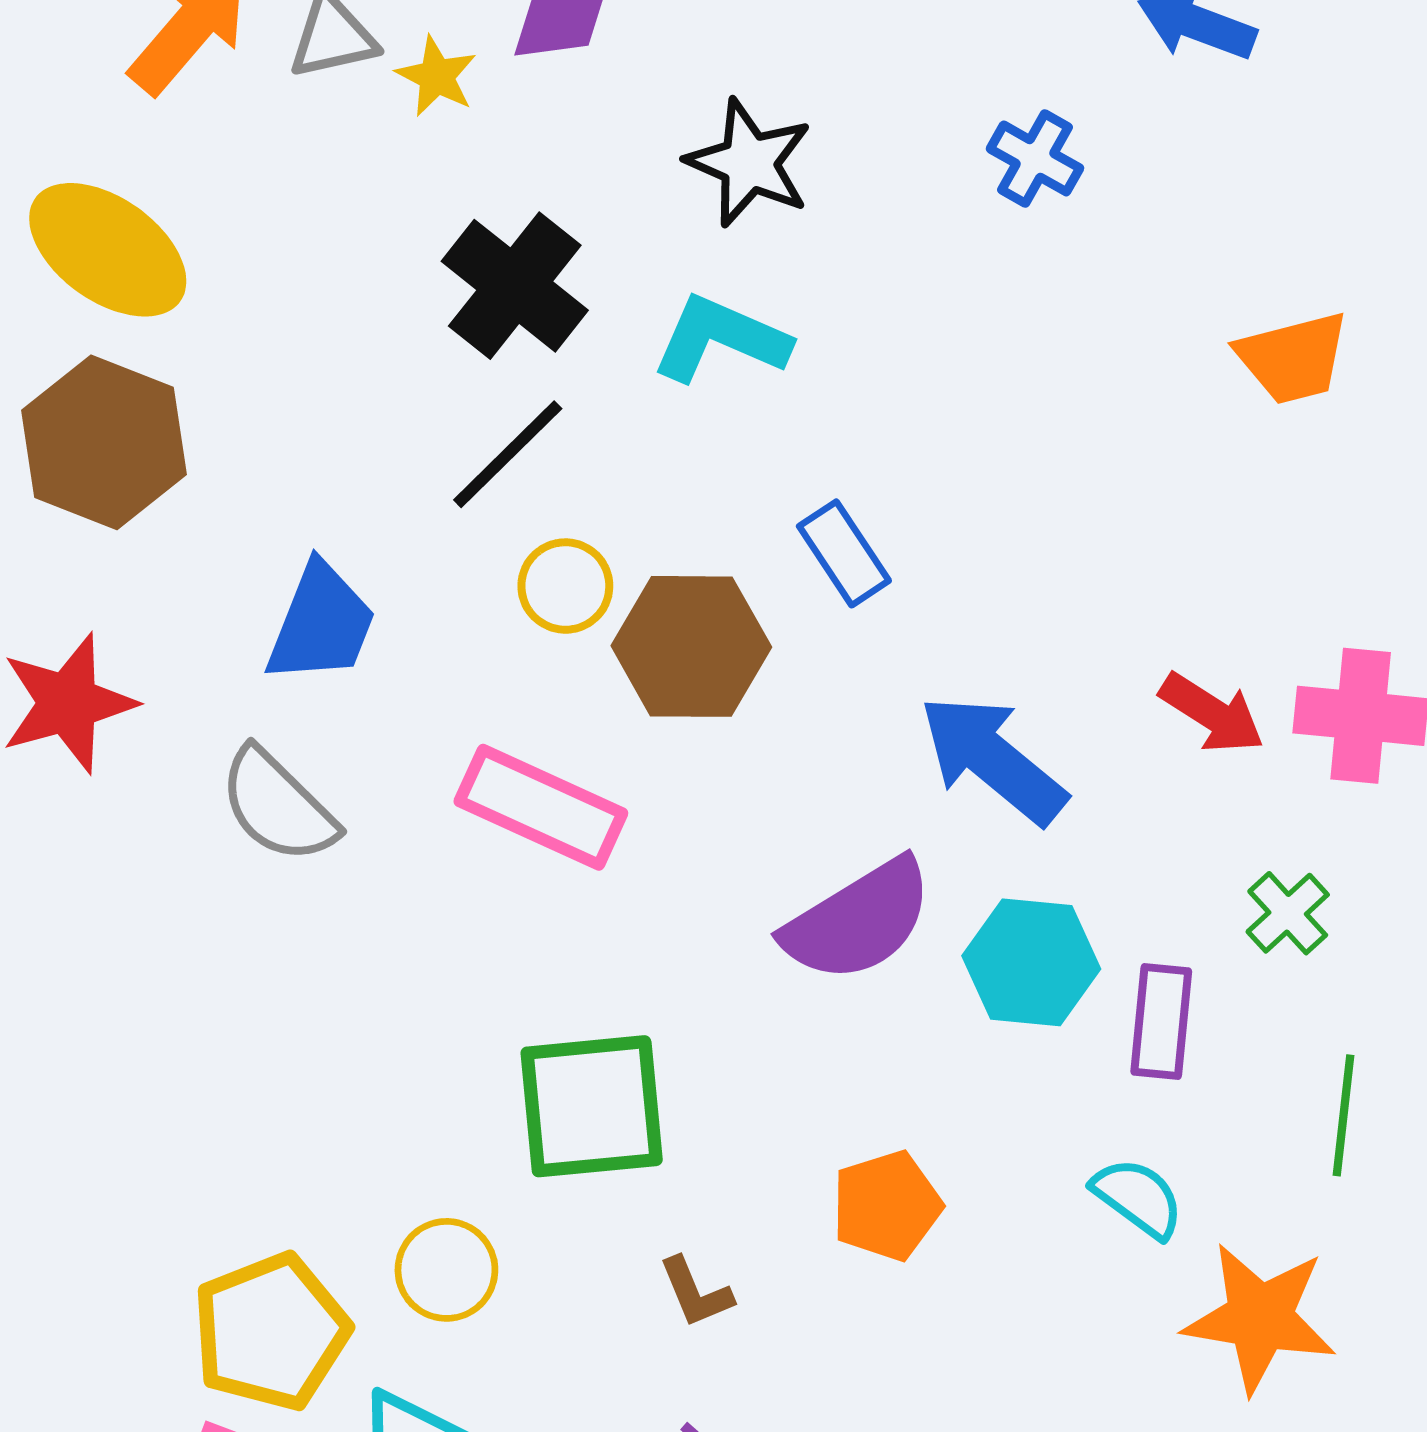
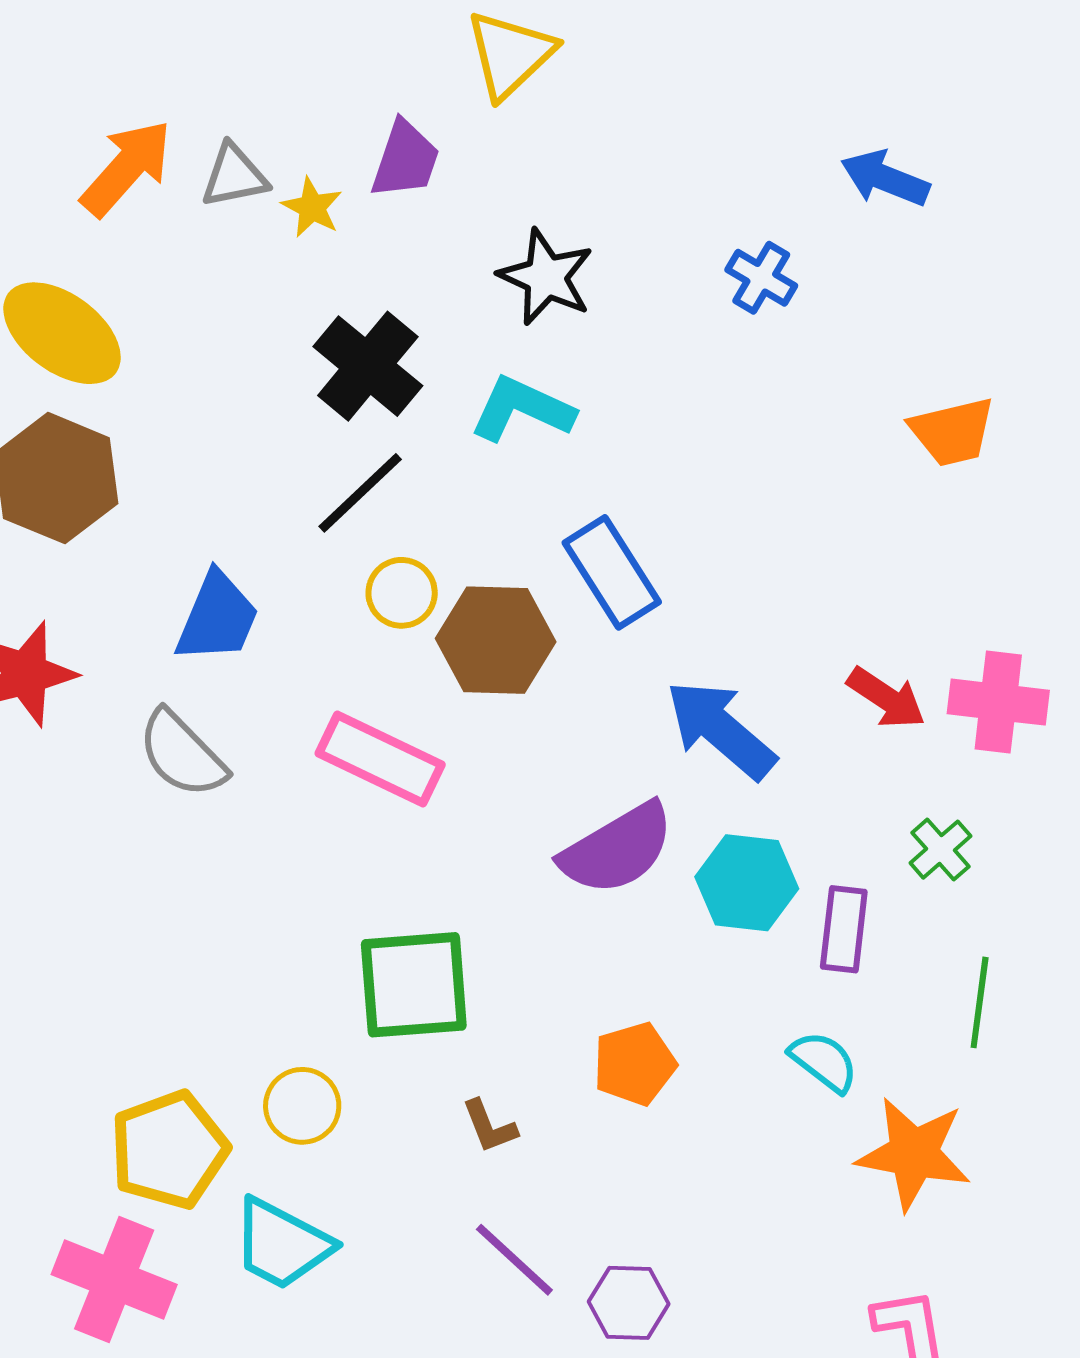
blue rectangle: (844, 553) -> (612, 572), size x1.4

